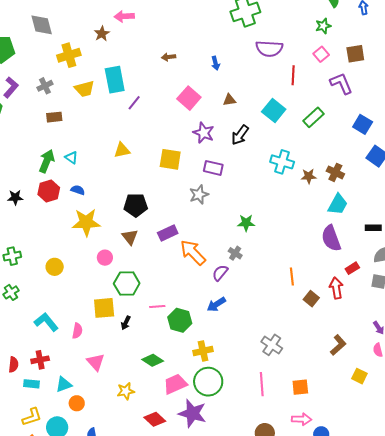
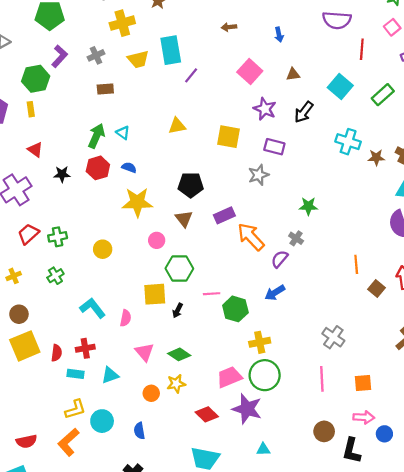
green diamond: (153, 360) -> (179, 354), moved
orange circle: (77, 403) -> (151, 393), moved

